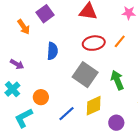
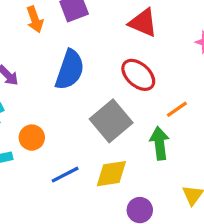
orange line: (120, 41) -> (177, 109), moved
red ellipse: (94, 43) -> (138, 75), turned 35
blue semicircle: (52, 51) -> (70, 70), size x1.4

